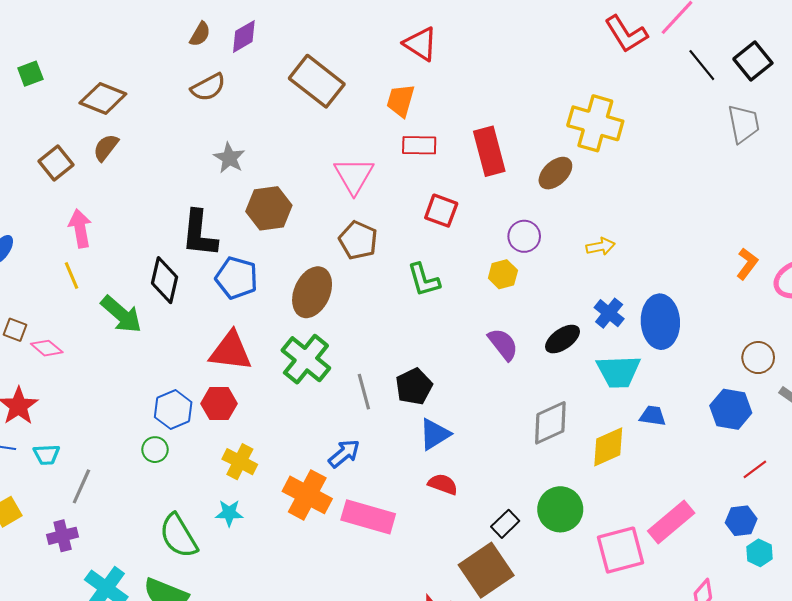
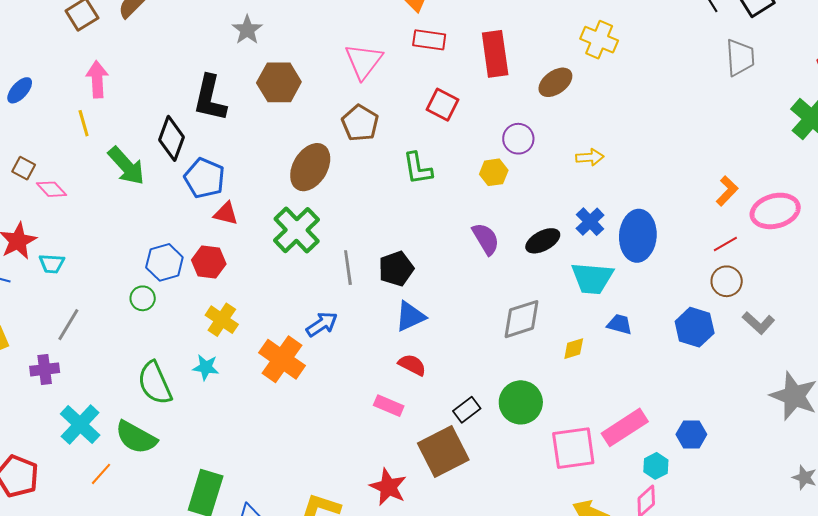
yellow cross: (595, 123) -> (599, 40), size x0.7
blue pentagon: (237, 278) -> (204, 178), moved
red triangle: (231, 351) -> (226, 214), size x0.6
yellow diamond: (608, 447) -> (574, 349), size x0.6
cyan trapezoid: (46, 455) -> (52, 264), moved
red line: (755, 469) -> (725, 244), moved
pink rectangle: (368, 517) -> (389, 406), moved, size x0.6
cyan hexagon: (759, 553) -> (656, 466), moved

